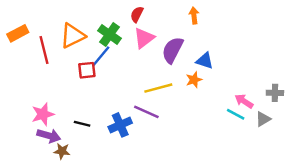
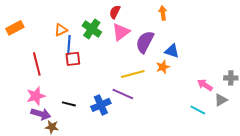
orange triangle: (73, 36) -> (61, 30), size x0.6
red line: (44, 50) -> (37, 64), moved
blue line: (101, 56) -> (69, 45), moved, turned -36
cyan line: (236, 114) -> (198, 110), moved

